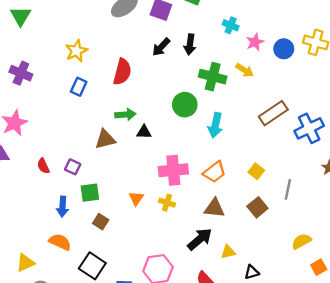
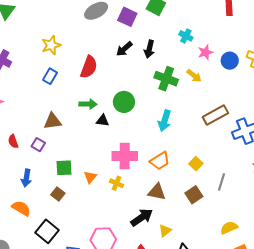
green circle: (185, 105) -> (124, 102), moved
brown triangle: (105, 139) -> (53, 121), moved
green square: (90, 193) -> (64, 168), moved
yellow triangle: (228, 252) -> (165, 231), turned -32

